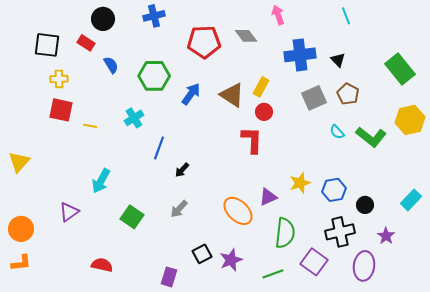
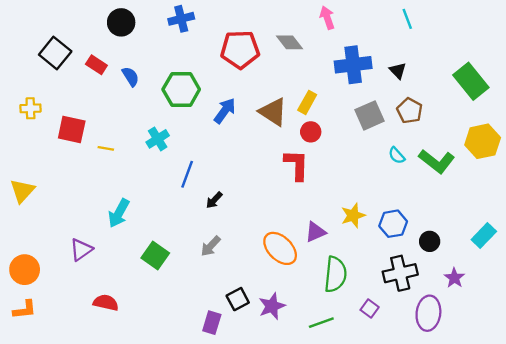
red rectangle: (86, 43) -> (96, 65), moved
black square: (47, 45) -> (55, 53), turned 32
yellow cross: (59, 79) -> (30, 108), moved
purple square: (314, 262) -> (370, 308), size x0.6
red semicircle: (102, 265) -> (106, 303), moved
purple rectangle: (169, 277) -> (212, 323), moved

